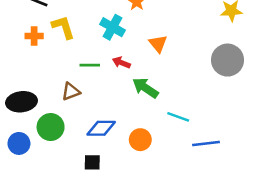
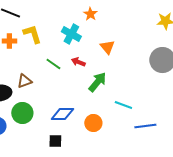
green line: (90, 65) -> (53, 64), turned 35
green arrow: (145, 88) -> (97, 82), turned 95
brown triangle: (71, 92) -> (24, 81), moved

